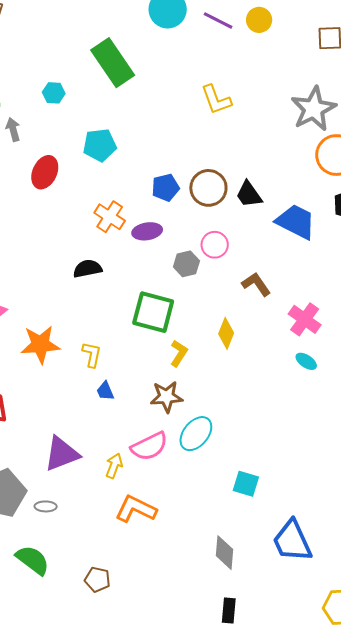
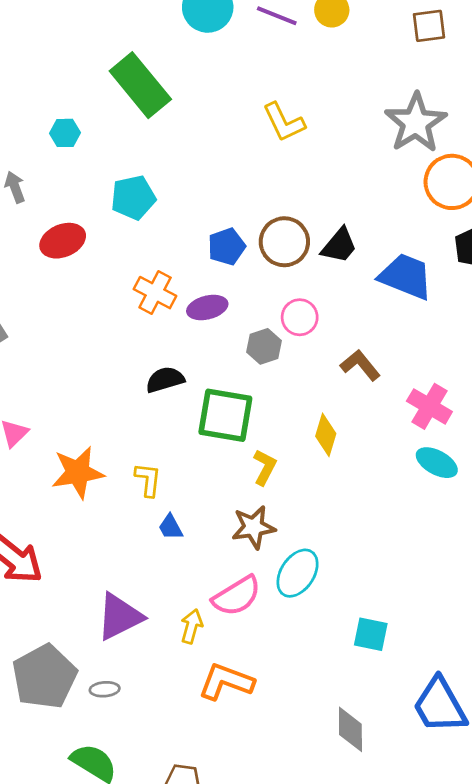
red ellipse: (45, 172) -> (63, 241), turned 48
black trapezoid: (249, 194) -> (339, 246), turned -100
black semicircle: (87, 269) -> (165, 380), moved
cyan ellipse: (306, 361) -> (437, 463), size x1.4

